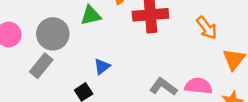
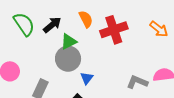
gray circle: (53, 34) -> (68, 59), moved

